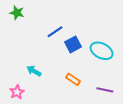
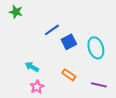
cyan ellipse: (102, 51) -> (96, 48), turned 45
pink star: (17, 92) -> (37, 87), moved

